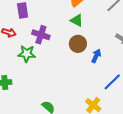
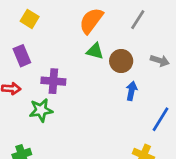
brown circle: (78, 44) -> (121, 61), moved

